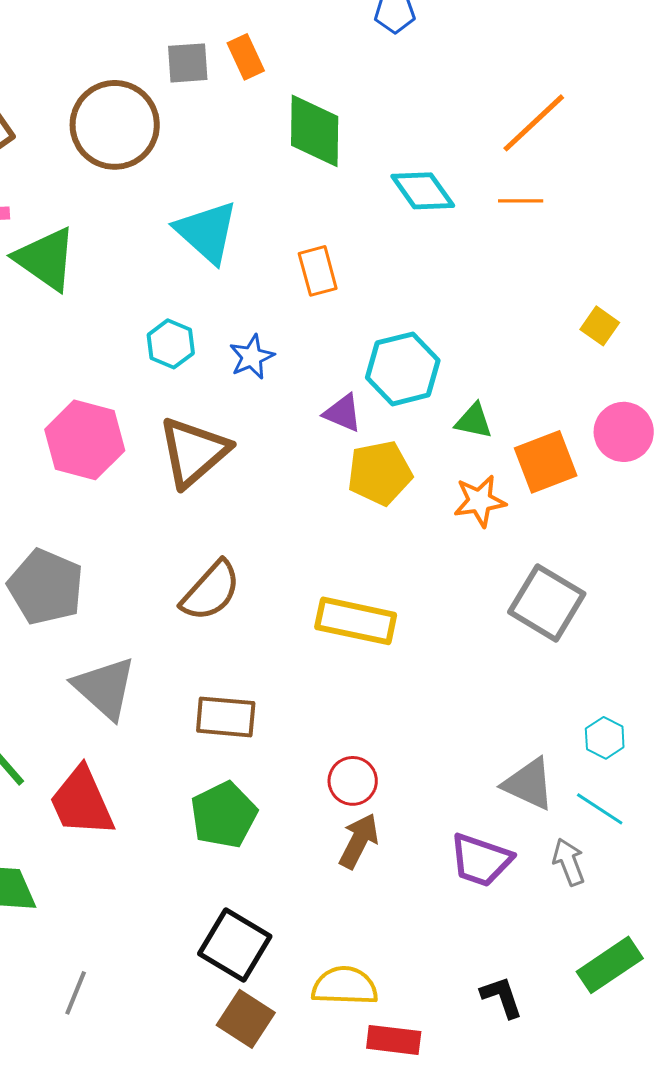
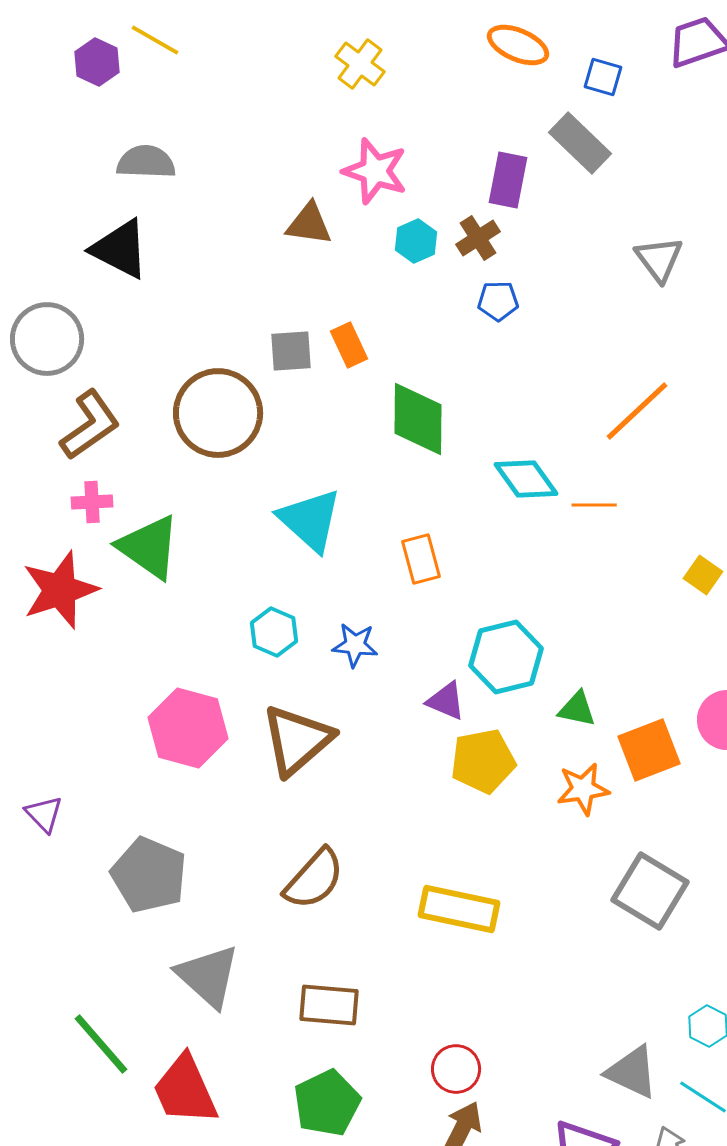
orange line: (521, 201) -> (594, 505), moved
yellow square: (600, 326) -> (703, 575), moved
blue star: (252, 357) -> (355, 645), turned 30

